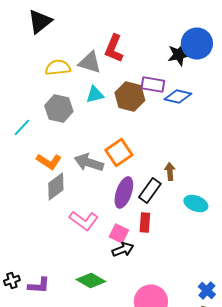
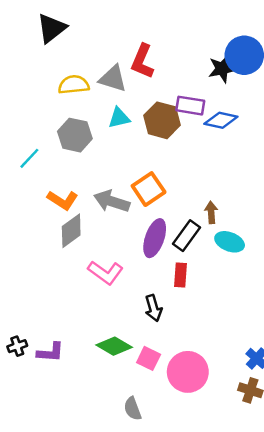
cyan ellipse: (196, 204) -> (230, 242), moved
pink square: (119, 234) -> (149, 358), moved
black arrow: (123, 250) -> (153, 308), turned 95

